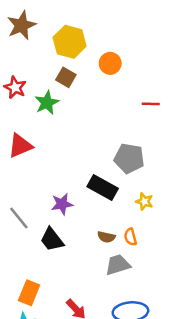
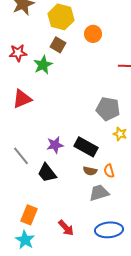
red star: (15, 87) -> (18, 53), turned -30
black rectangle: (103, 188) -> (86, 147), moved
yellow star: (144, 201) -> (120, 134), moved

